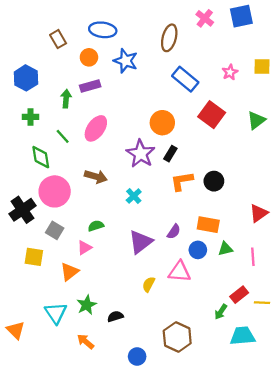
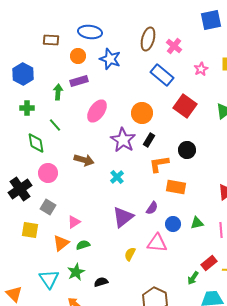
pink cross: (205, 18) -> (174, 46), moved
brown rectangle: (58, 39) -> (51, 40), turned -56
pink ellipse: (96, 128) -> (97, 111), moved
black circle: (214, 181) -> (187, 150), moved
pink circle: (55, 191) -> (48, 173), size x0.7
orange rectangle: (208, 225) -> (176, 187), moved
green semicircle: (96, 226) -> (83, 245), moved

